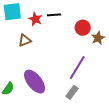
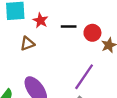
black line: (54, 15) -> (69, 26), moved

